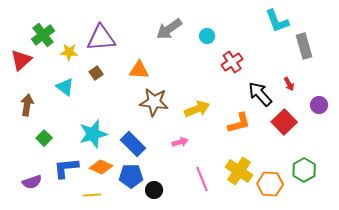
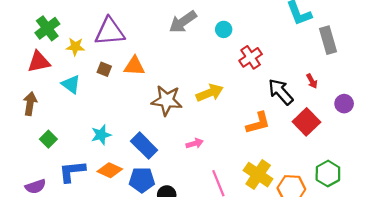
red triangle: (21, 60) -> (39, 62), moved, turned 30
orange triangle: (139, 70) -> (134, 66), moved
brown square: (96, 73) -> (104, 69), turned -32
yellow arrow: (197, 109) -> (210, 93), moved
cyan star: (93, 134) -> (101, 135), size x0.7

